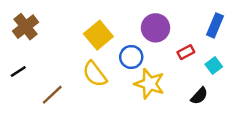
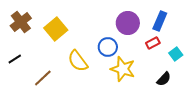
blue rectangle: (215, 25) -> (160, 21), moved
yellow square: (98, 35) -> (56, 29), moved

